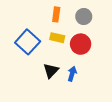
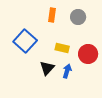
yellow rectangle: (57, 38) -> (62, 48), moved
red circle: (81, 44) -> (88, 54), moved

